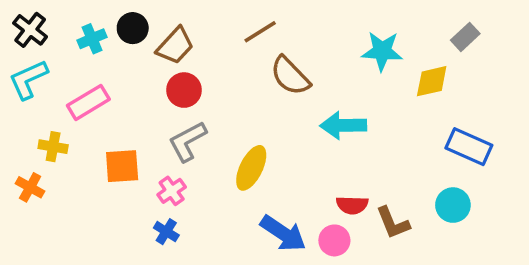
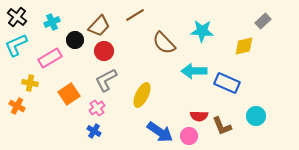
black circle: (133, 28) -> (75, 40), moved
brown line: (260, 32) -> (135, 15), moved
cyan star: (382, 51) -> (202, 31), moved
blue rectangle: (469, 147) -> (227, 83), moved
orange square: (122, 166) -> (69, 94), turned -30

